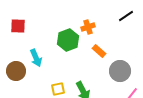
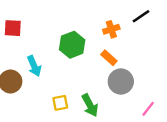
orange cross: (88, 27) -> (111, 29), moved
gray circle: (120, 71) -> (121, 81), moved

